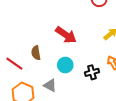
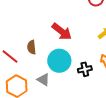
cyan circle: (65, 65) -> (59, 61), size x1.5

